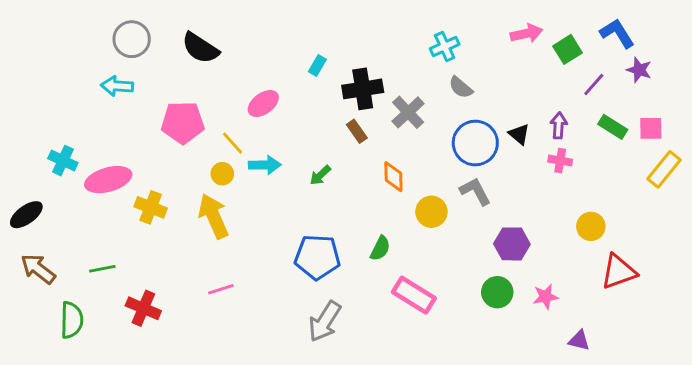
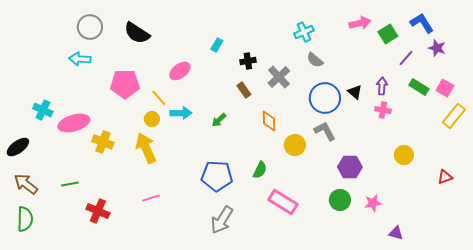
black cross: (363, 89) -> (248, 61), size x0.6
pink square: (651, 128) -> (445, 88), turned 30
red triangle: (619, 272) -> (445, 177), moved, size x0.6
green semicircle: (72, 320) -> (25, 219), moved

